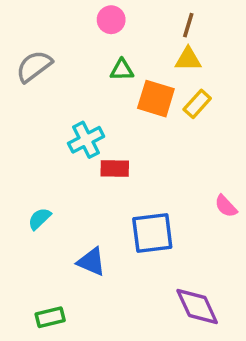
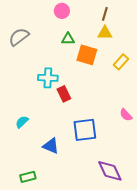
yellow rectangle: (197, 104) -> (121, 62), moved
cyan cross: (86, 140) -> (48, 78), turned 30
red rectangle: (115, 168) -> (64, 94), turned 63

